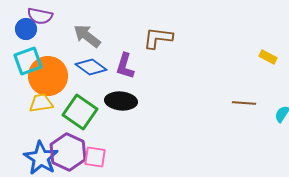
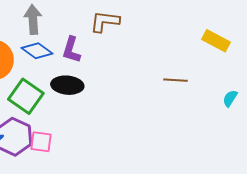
gray arrow: (87, 36) -> (33, 19), turned 48
yellow rectangle: (268, 57) -> (216, 41), size x1.5
brown line: (244, 103) -> (175, 80), moved

